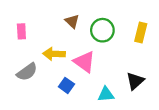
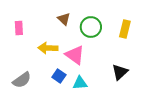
gray semicircle: (27, 72) -> (22, 80), moved
cyan triangle: (106, 94) -> (80, 83), moved

